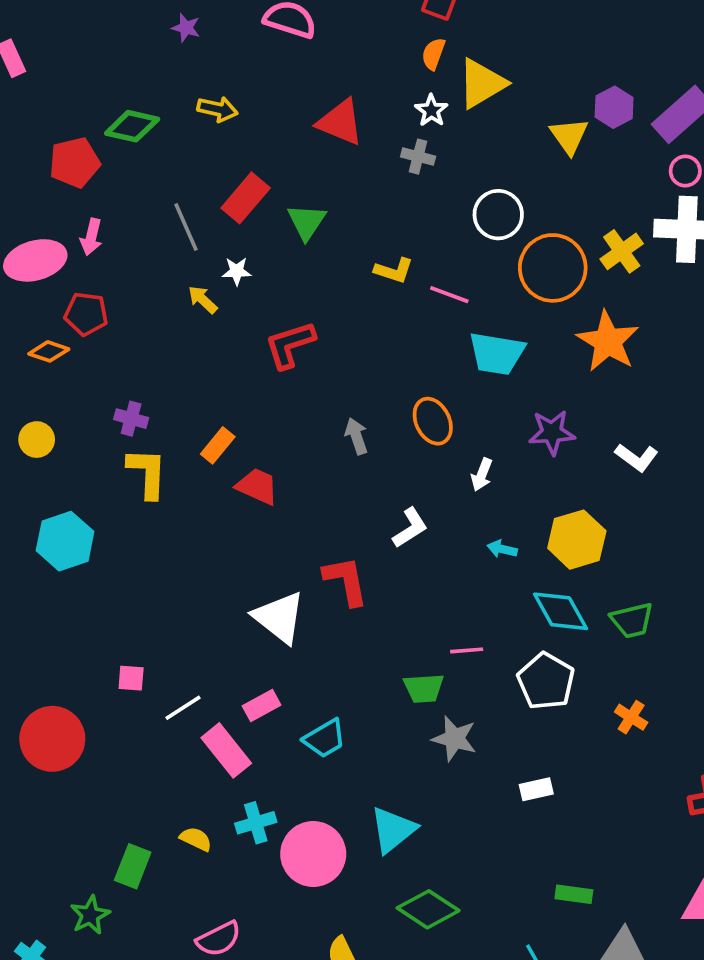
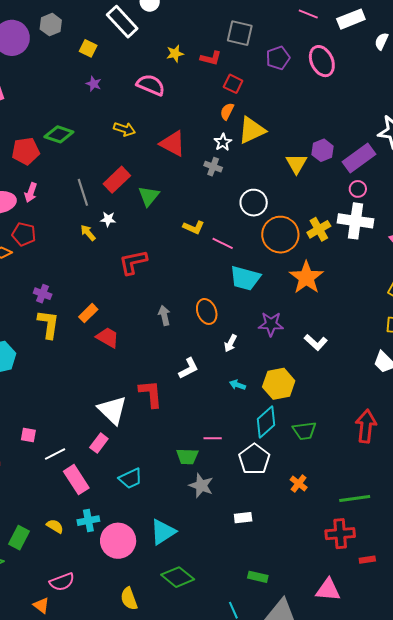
yellow arrow: (217, 109) -> (124, 129), moved
cyan diamond: (560, 611) -> (266, 422), turned 72
pink rectangle: (262, 706) -> (99, 443), moved, turned -30

